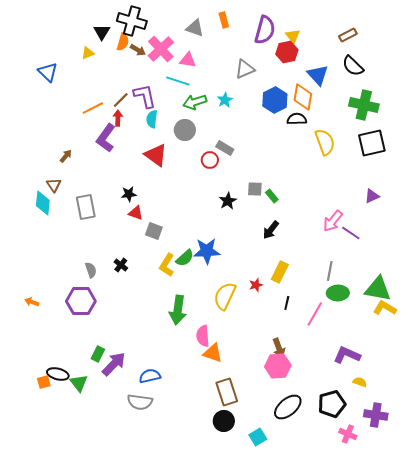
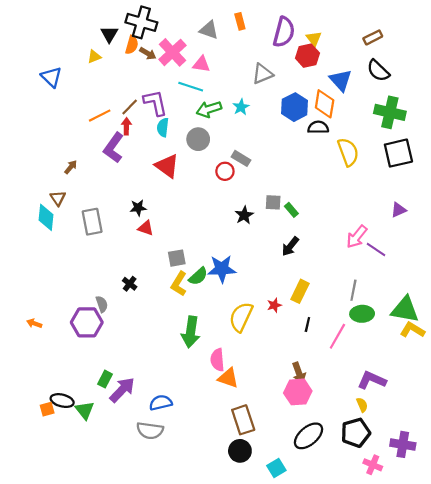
gray square: (154, 231) -> (177, 258), moved, turned -30
gray semicircle: (91, 270) -> (102, 304), moved
yellow semicircle: (360, 382) -> (362, 405), moved, turned 48

